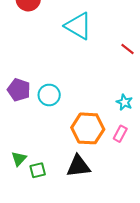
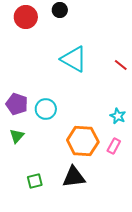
cyan triangle: (78, 26) -> (74, 59), moved
green triangle: (19, 159) -> (17, 136), moved

